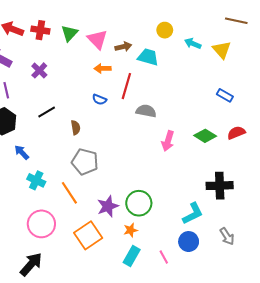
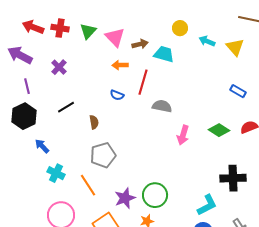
gray pentagon: (85, 162) -> (103, 155), turned -30

